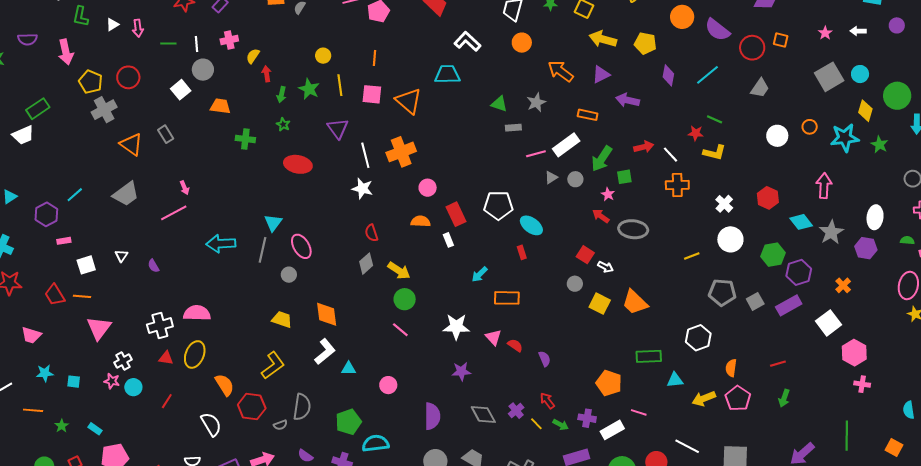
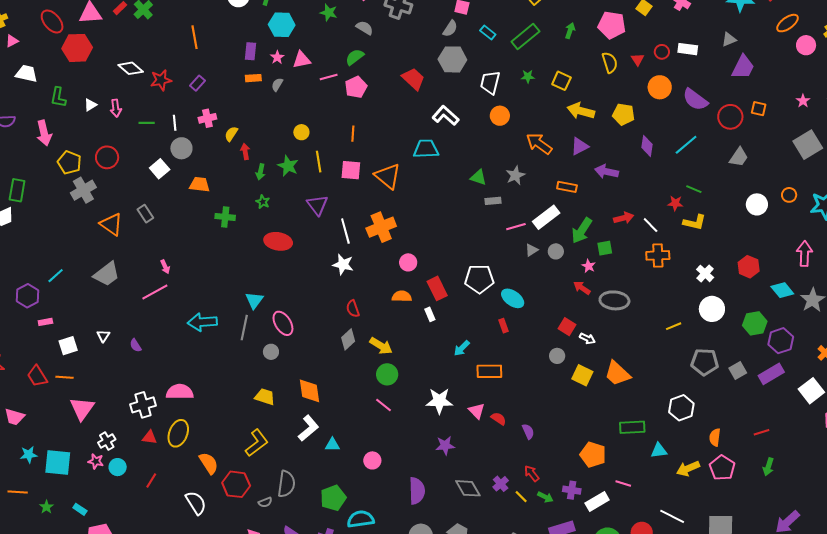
green rectangle: (38, 109) -> (17, 190), turned -45
cyan square: (74, 382) -> (58, 462), size x2.0

